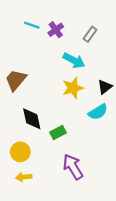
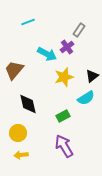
cyan line: (32, 25) -> (28, 22), turned -40
purple cross: (56, 30) -> (67, 47), moved
cyan arrow: (74, 61) -> (47, 54), moved
green rectangle: (58, 132) -> (63, 116), moved

